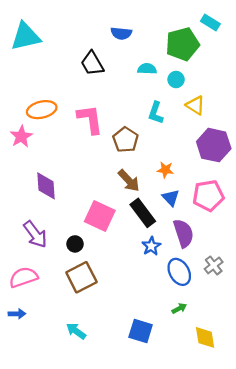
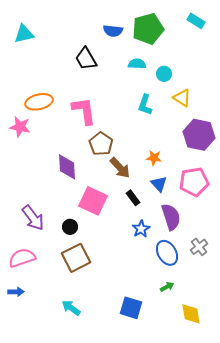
cyan triangle: (26, 37) -> (24, 34), size x0.7
green pentagon: (182, 44) -> (148, 29), moved
pink star: (21, 136) -> (20, 127), turned -30
brown pentagon: (126, 140) -> (101, 144), moved
purple diamond: (46, 186) -> (67, 167), moved
black rectangle: (143, 213) -> (133, 198), size x0.6

